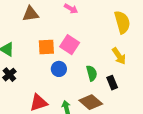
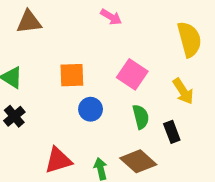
brown triangle: (31, 14) -> (29, 22), moved
pink square: (70, 45) -> (132, 74), moved

